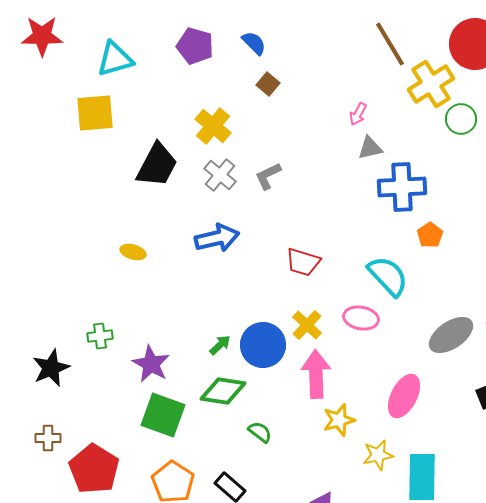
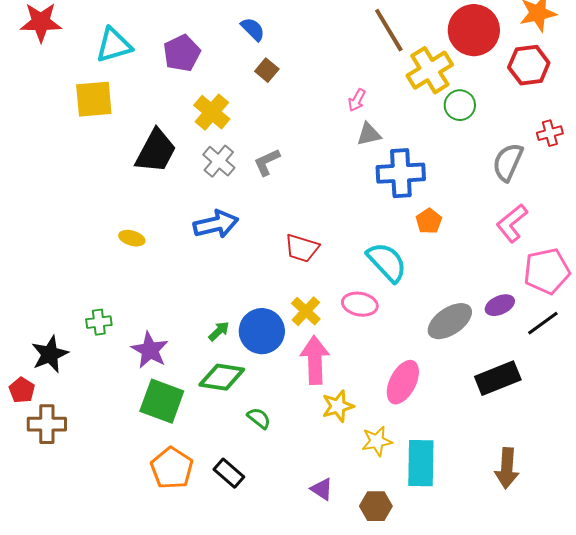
purple pentagon: (195, 46) -> (182, 53), moved, turned 30
brown cross: (48, 438) -> (47, 424), size x1.5
red pentagon: (94, 469) -> (22, 390), moved, size x0.5

